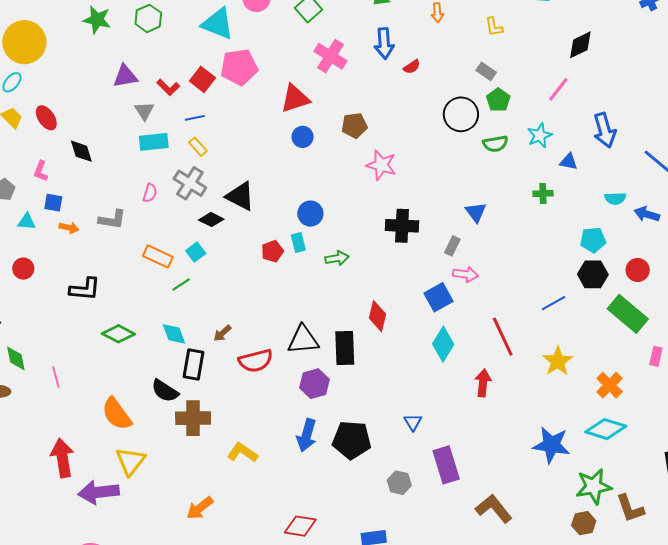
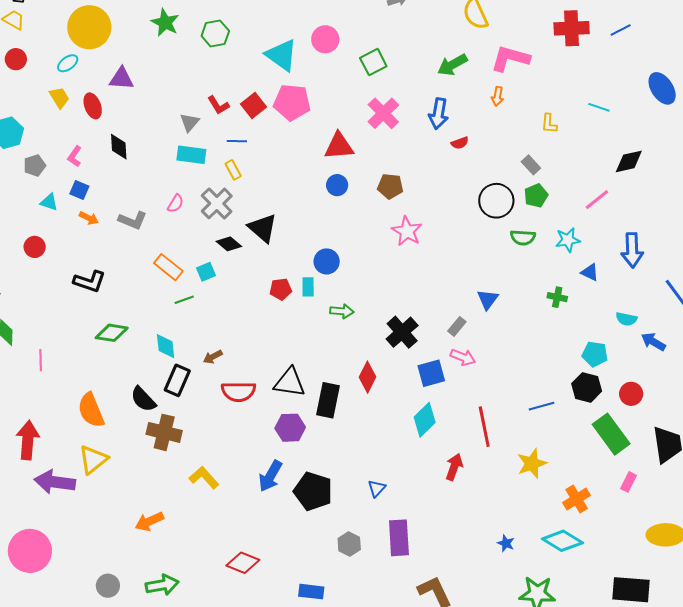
purple triangle: (125, 76) -> (121, 79), moved
black cross: (402, 226) -> (402, 332), moved, turned 32
green diamond: (118, 334) -> (112, 333), turned -32
blue star: (551, 445) -> (506, 543), size x0.5

